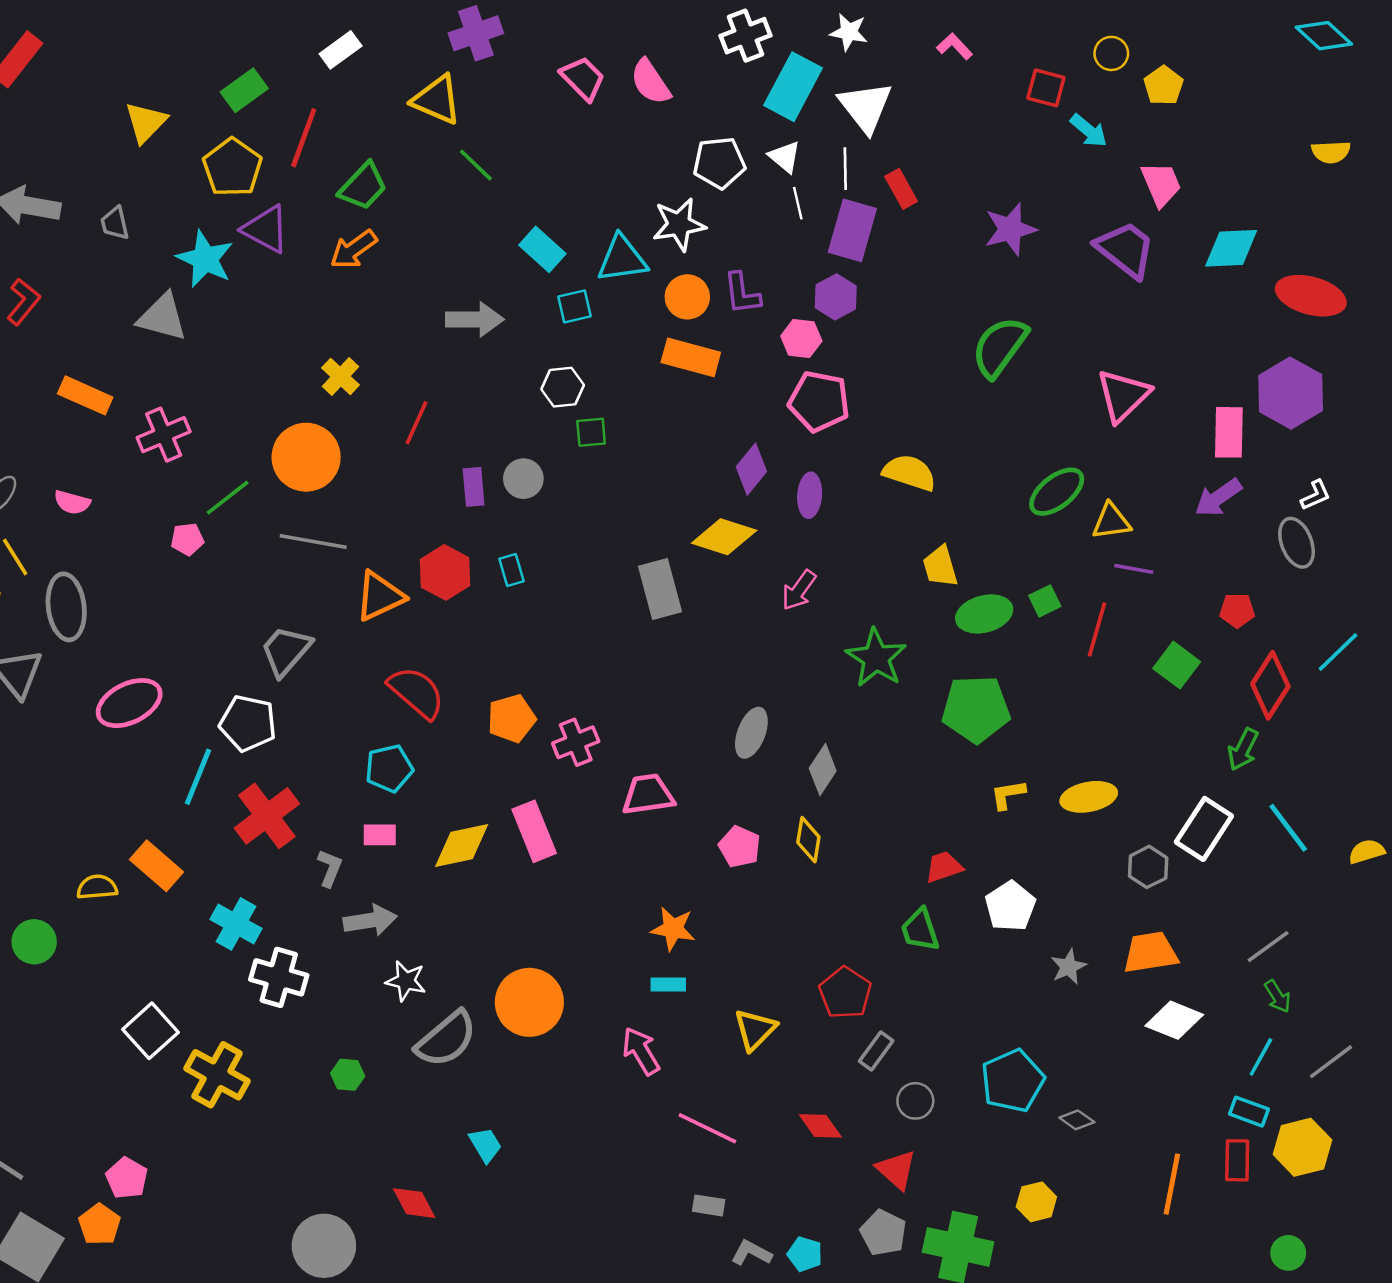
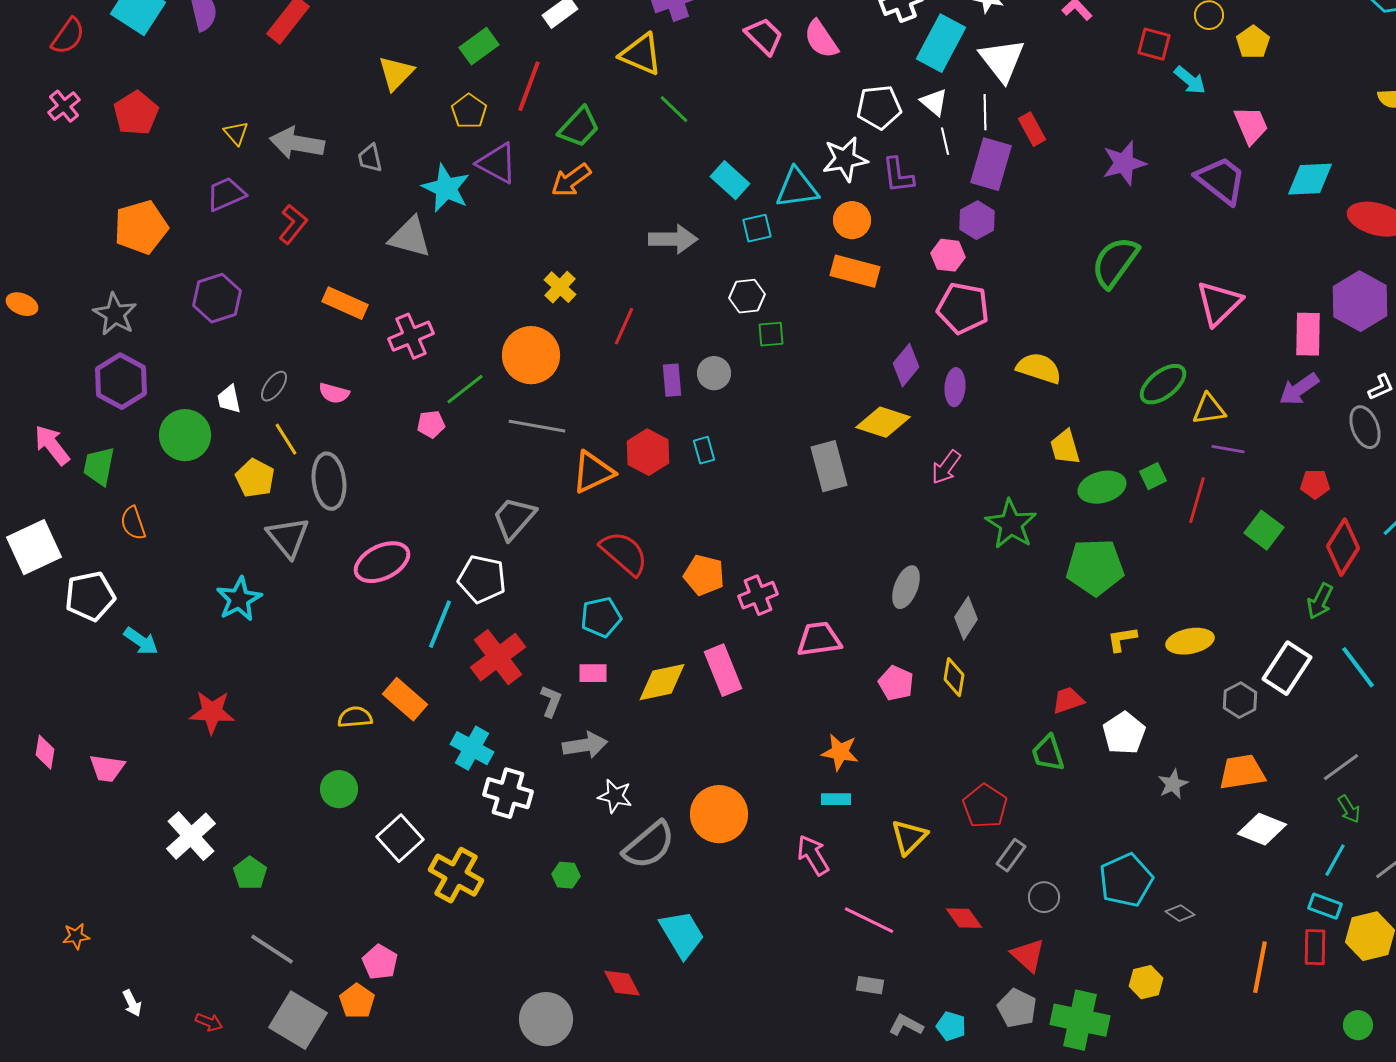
yellow pentagon: (232, 167) -> (469, 111), size x0.7
purple L-shape: (742, 293) -> (898, 175), moved
orange pentagon: (512, 718) -> (704, 575), turned 30
green circle: (34, 942) -> (339, 789), moved
cyan trapezoid: (485, 1145) -> (682, 934), size x1.6

